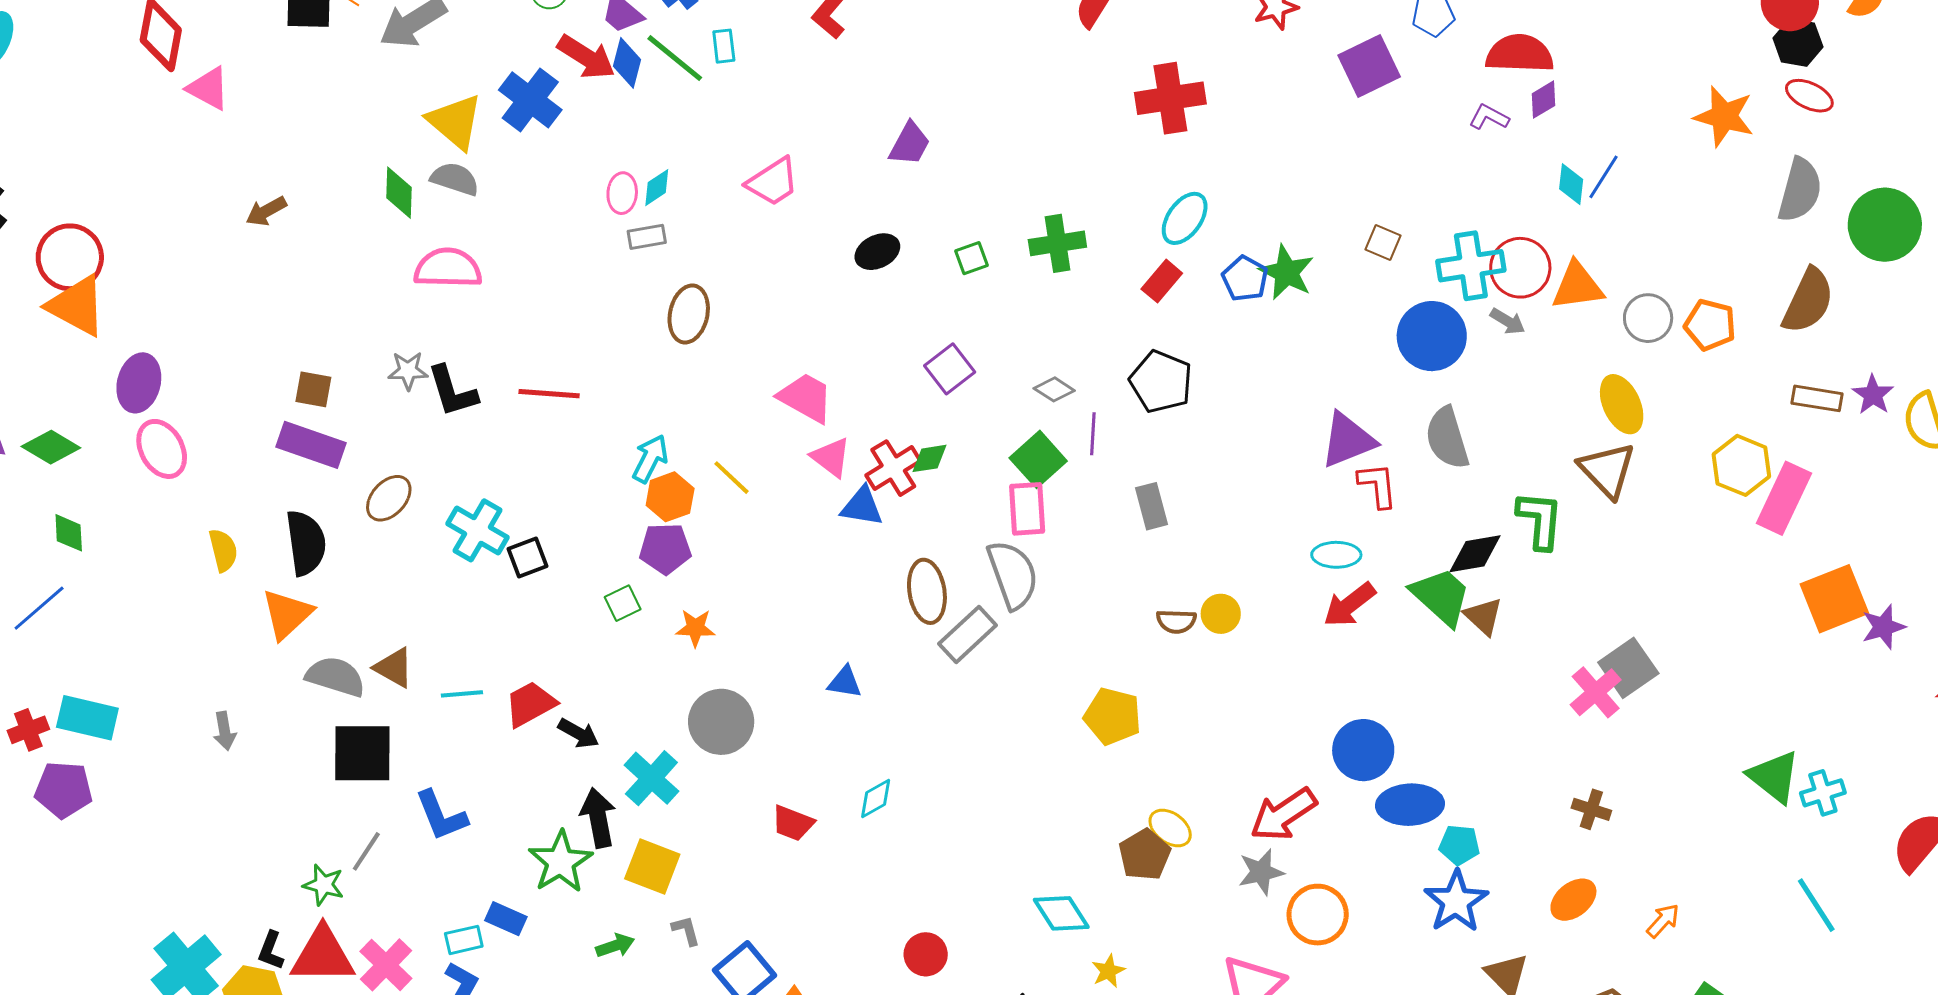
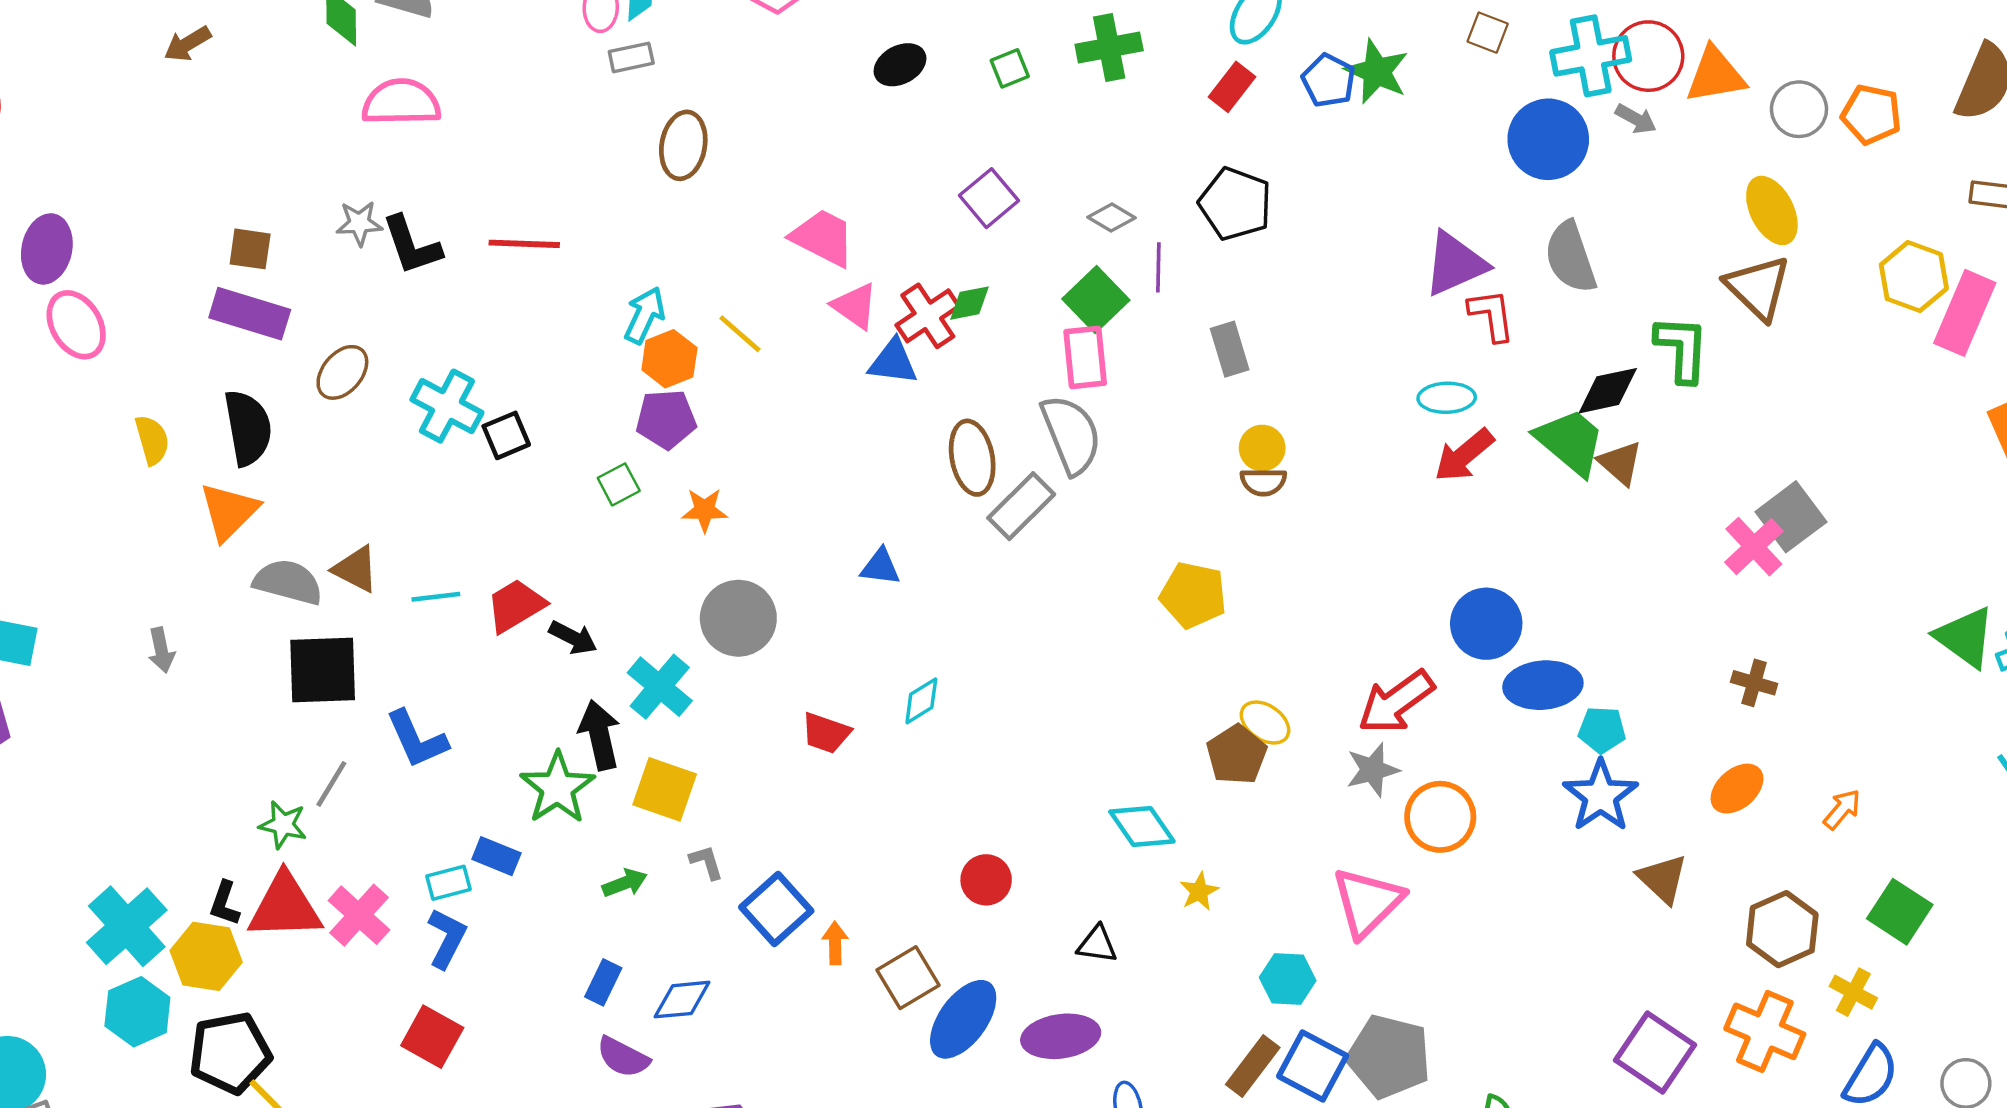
yellow circle: (1221, 614) -> (1262, 448), moved

